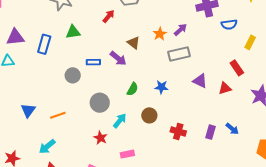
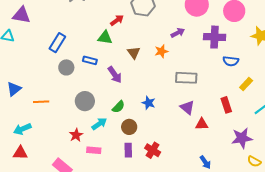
purple arrow: (180, 30) -> (178, 33), moved
green triangle: (73, 32) -> (105, 38), moved
blue rectangle: (44, 44) -> (57, 43), moved
gray rectangle: (179, 54) -> (186, 78), moved
purple arrow: (118, 58) -> (115, 75), moved
red triangle: (225, 88) -> (202, 124), moved
green semicircle: (132, 89) -> (118, 107), moved
purple rectangle: (210, 132) -> (128, 150), moved, turned -32
pink rectangle: (127, 154) -> (94, 150), moved

